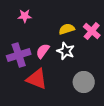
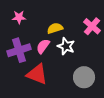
pink star: (25, 16) -> (19, 17), moved
yellow semicircle: (67, 29) -> (55, 28), moved

